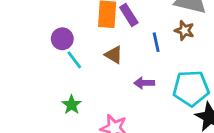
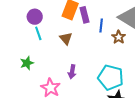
blue line: (156, 42) -> (101, 25), moved
purple arrow: (144, 83) -> (72, 72), moved, turned -96

